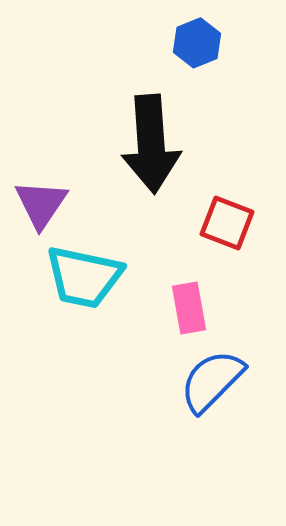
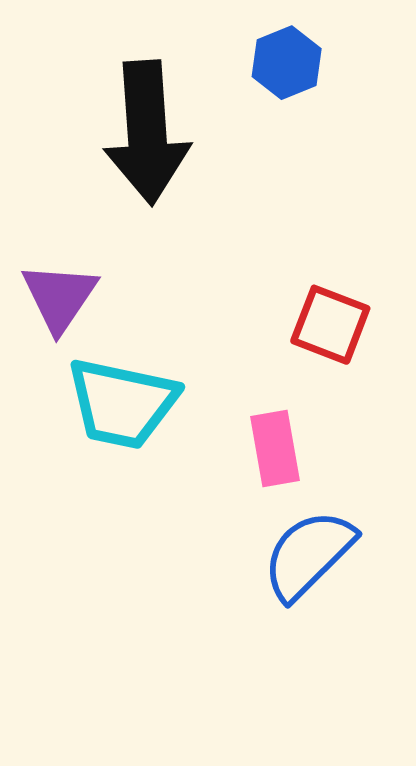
black arrow: (151, 144) -> (147, 132), moved

